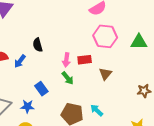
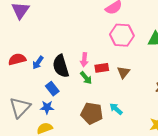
black semicircle: (38, 45) -> (61, 66), moved, size x1.6
red rectangle: (85, 60) -> (102, 68), moved
blue rectangle: (41, 89) -> (52, 89), moved

